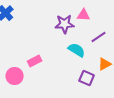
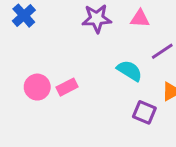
purple star: (65, 24) -> (97, 19), moved
pink circle: (15, 76) -> (37, 87), moved

